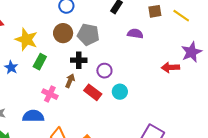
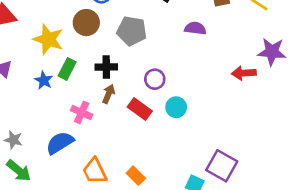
brown circle: (63, 33) -> (86, 23), moved
purple star: (192, 52) -> (272, 52), turned 30
black cross: (79, 60) -> (106, 67), moved
blue star: (11, 67) -> (44, 80), moved
blue semicircle: (33, 116) -> (60, 143), turned -30

